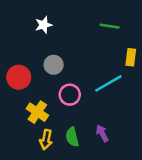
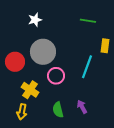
gray circle: (54, 65) -> (43, 52), size x1.6
cyan line: (108, 83) -> (87, 67), turned -40
yellow arrow: (46, 139) -> (22, 112), moved

